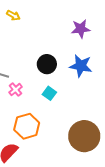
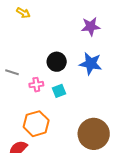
pink cross: (16, 90) -> (36, 85), moved, turned 32
cyan square: (49, 93) -> (59, 91), turned 32

